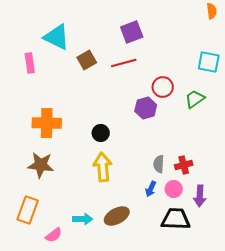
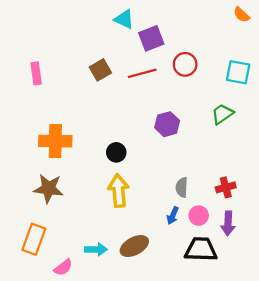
orange semicircle: (212, 11) -> (242, 15), turned 140
cyan triangle: (57, 37) -> (124, 19), moved, size x0.7
red circle: (163, 87) -> (185, 64), moved
red cross: (184, 165) -> (226, 187), moved

